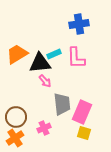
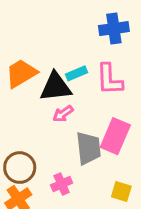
pink arrow: (45, 81) -> (63, 114), turned 96
pink rectangle: (82, 112) -> (115, 136), moved

